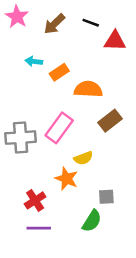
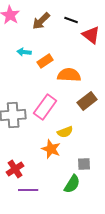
red triangle: (115, 41) -> (91, 35), turned 36
red cross: (35, 200) -> (15, 169), moved

